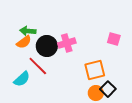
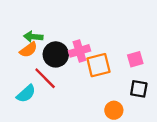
pink square: (114, 39) -> (135, 59), moved, turned -32
orange square: (95, 70) -> (98, 65), moved
black square: (108, 89) -> (139, 89), moved, turned -35

